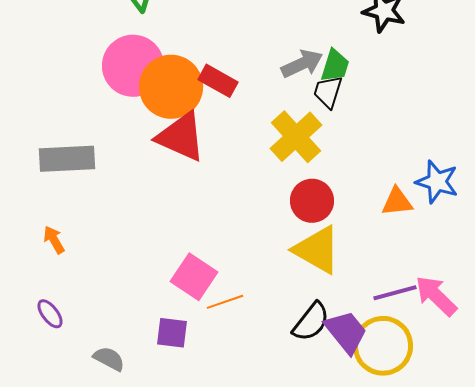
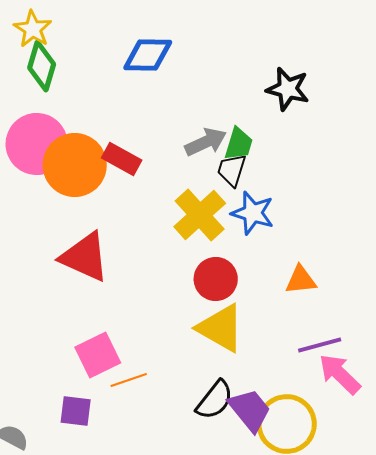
red triangle: (181, 137) -> (85, 257), moved
blue star: (437, 182) -> (253, 213), moved
pink square: (194, 277) -> (98, 355), turned 30
purple line: (395, 293) -> (320, 345), moved

